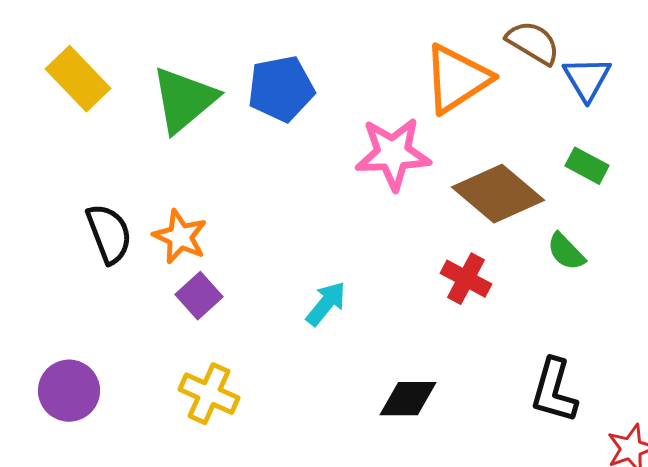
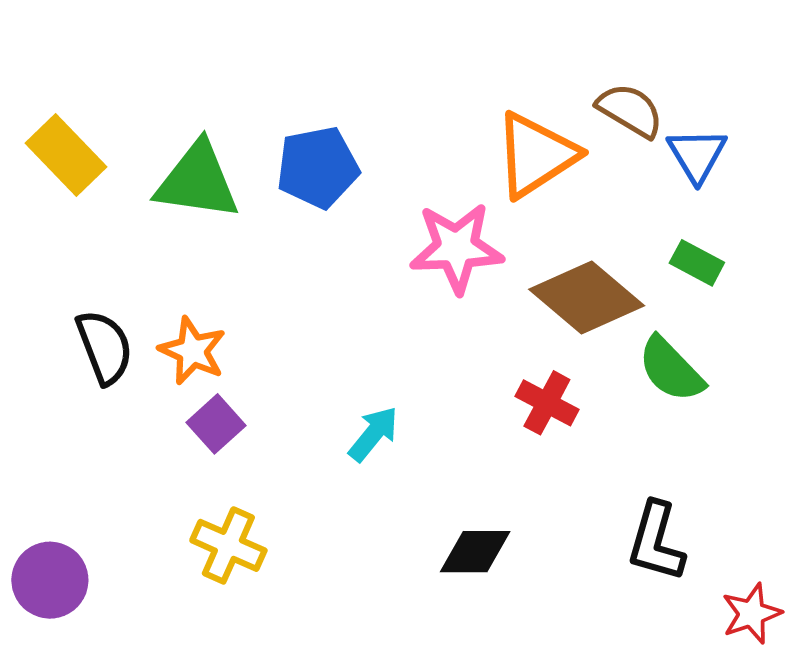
green triangle: (184, 100) -> (197, 181), turned 48
green semicircle: (566, 252) -> (671, 369), size x1.4
purple circle: (69, 391) -> (50, 580), moved

